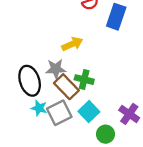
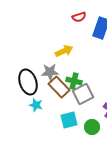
cyan square: (89, 112) -> (69, 120), moved, turned 30
gray square: (59, 113) -> (83, 94), moved

